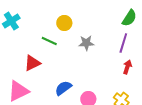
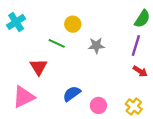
red triangle: (32, 63) -> (39, 67), turned -36
red arrow: (127, 67) -> (140, 71), turned 104

